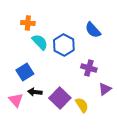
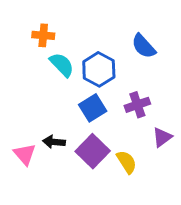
purple cross: (89, 68) -> (137, 105), turned -35
blue square: (25, 72) -> (93, 108), moved

